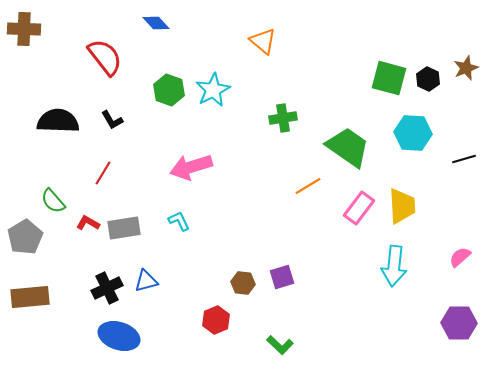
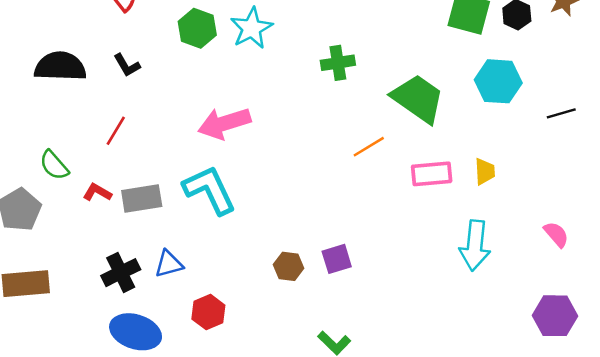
yellow trapezoid: (402, 206) -> (485, 171), size x0.6
pink rectangle: (359, 208) -> (432, 174), turned 48
cyan L-shape: (179, 221) -> (210, 190), size x2.0
pink semicircle: (460, 257) -> (556, 234), turned 90
red hexagon: (216, 320) -> (208, 312), moved

